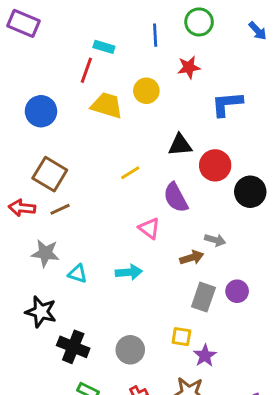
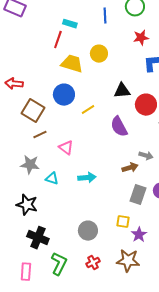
red star: (189, 67) -> (141, 38), moved
blue circle: (41, 111) -> (64, 95), moved
red arrow: (22, 208) -> (14, 84), moved
pink triangle: (149, 228) -> (66, 148), moved
black cross: (73, 347) -> (38, 238), moved

